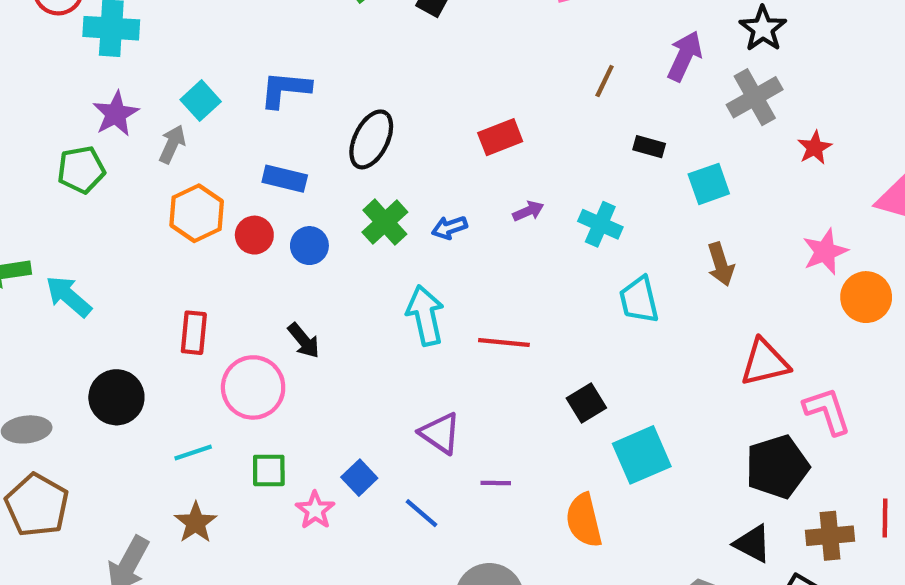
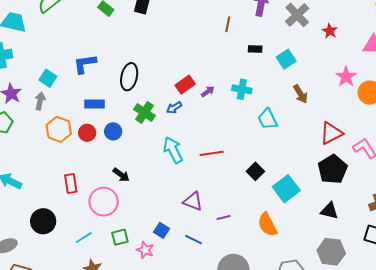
red rectangle: (500, 137) -> (185, 85), moved
black pentagon: (777, 467) -> (333, 169), moved
black triangle: (753, 544) -> (329, 211), moved

